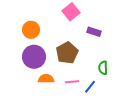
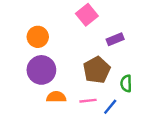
purple rectangle: (94, 32) -> (115, 39), turned -40
brown pentagon: (67, 53) -> (97, 70), moved

